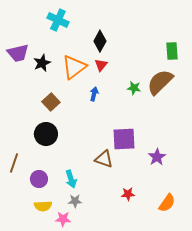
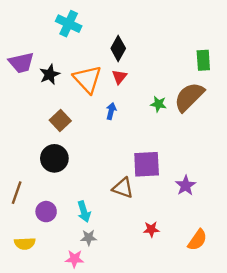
orange triangle: (74, 67) -> (87, 79), turned -36
yellow semicircle: (43, 206) -> (25, 243), moved

